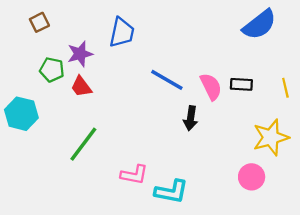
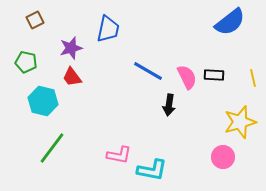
green pentagon: (52, 70) -> (26, 62), moved
cyan hexagon: (21, 114) -> (43, 101), moved
green line: (83, 144) -> (52, 148), moved

